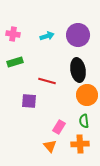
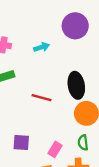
purple circle: (78, 35) -> (75, 26), moved
purple square: (29, 101) -> (21, 143), moved

